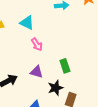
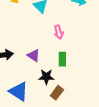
pink arrow: (37, 44) -> (59, 32), moved

